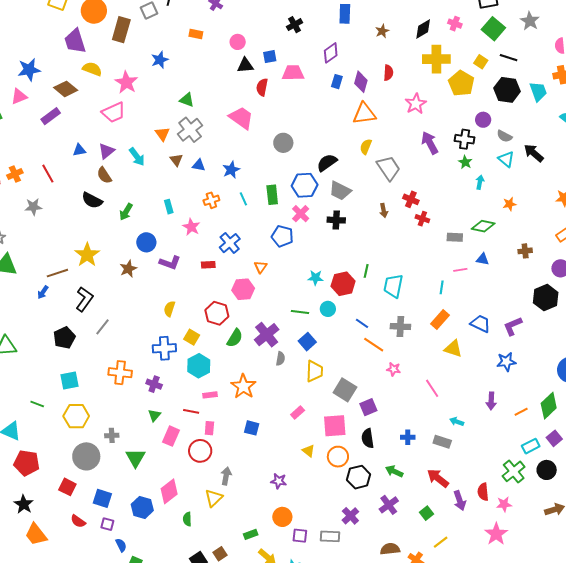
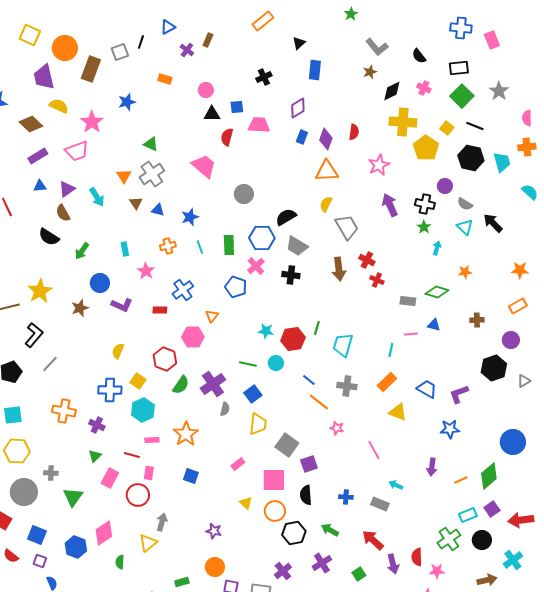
brown star: (382, 31) -> (370, 72), moved
purple rectangle: (51, 116) -> (38, 156), moved
brown arrow: (384, 210) -> (339, 269), size x1.6

